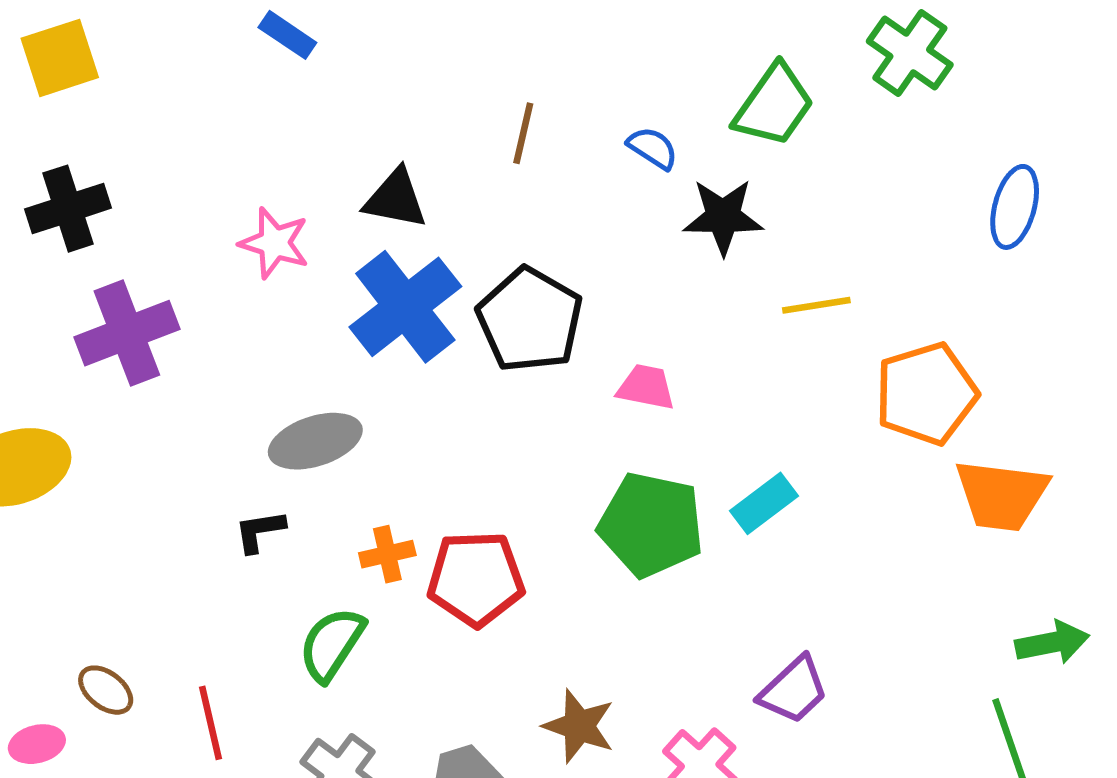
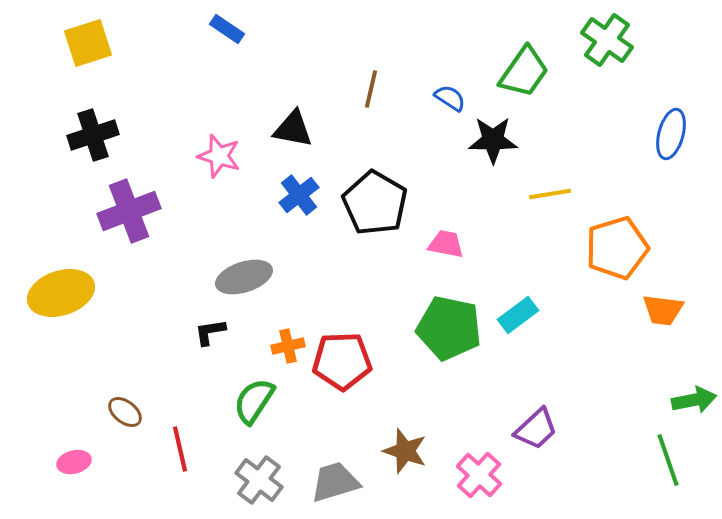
blue cross: (405, 307) -> (299, 195), size x0.6
orange trapezoid: (1001, 495) -> (663, 310), size x0.7
brown ellipse: (106, 690) -> (125, 412), moved

